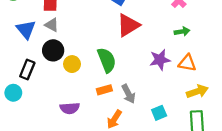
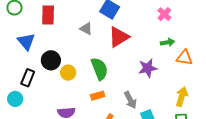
gray triangle: (52, 25) -> (86, 29), moved
orange triangle: (187, 63) -> (184, 58), moved
yellow arrow: (197, 91) -> (182, 97), turned -54
gray arrow: (128, 94) -> (130, 100), moved

